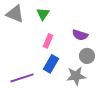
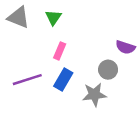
purple semicircle: (80, 35) -> (125, 47), moved
purple line: (22, 78) -> (27, 80), moved

